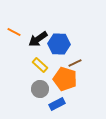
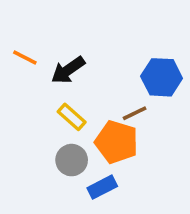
blue hexagon: (59, 44) -> (162, 77), moved

